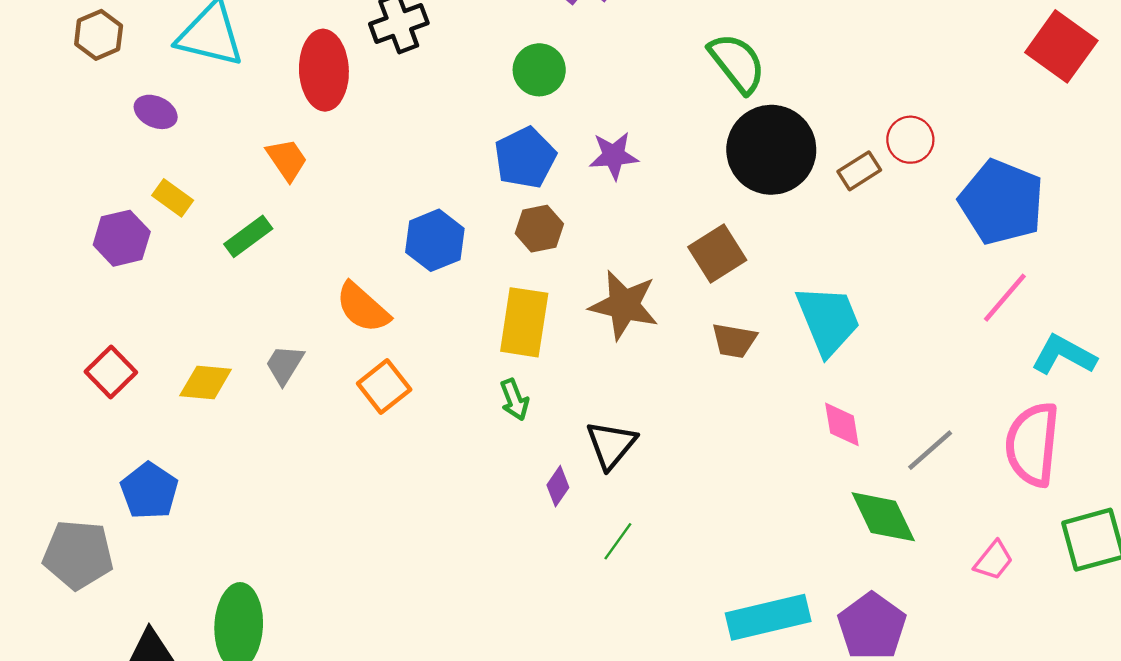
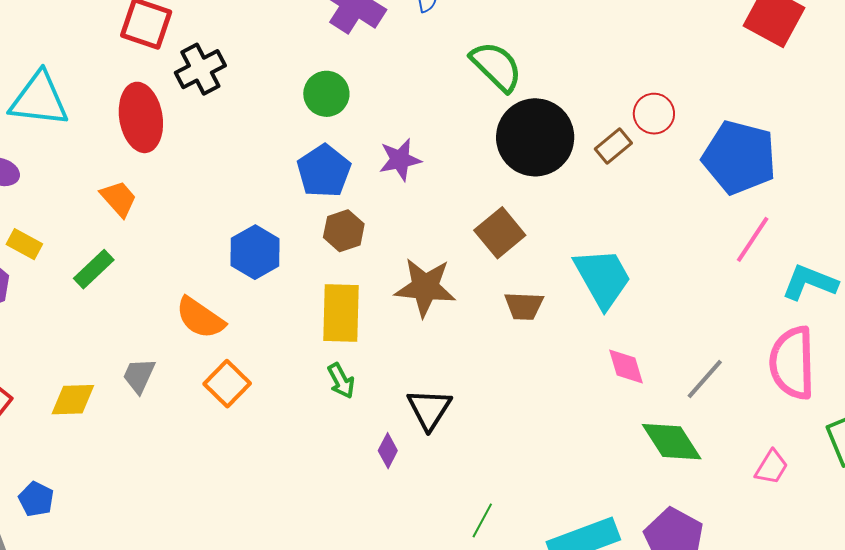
blue pentagon: (149, 491) -> (36, 499), size x0.7
green line: (618, 541) -> (482, 520), moved

